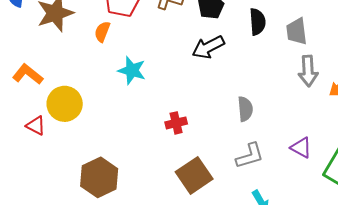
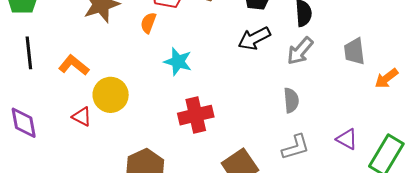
gray trapezoid: (297, 31) -> (354, 51), moved
gray arrow: (308, 71) -> (300, 51), moved, turned 44
red cross: (176, 123) -> (196, 115), moved, size x1.6

